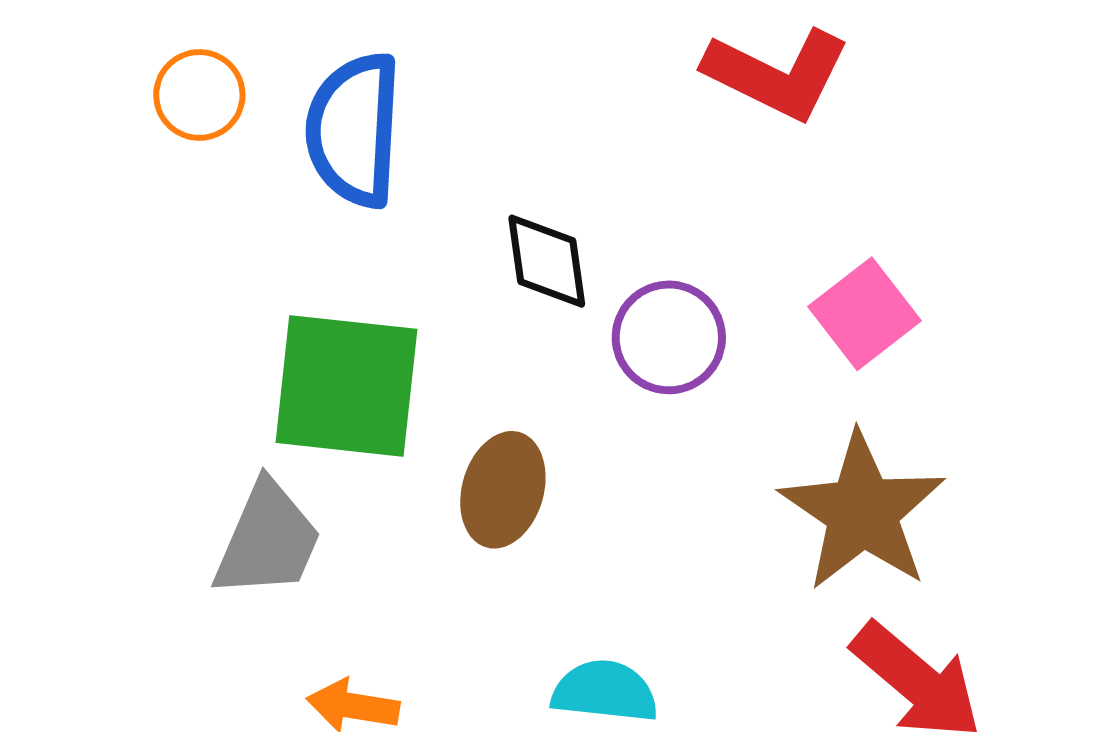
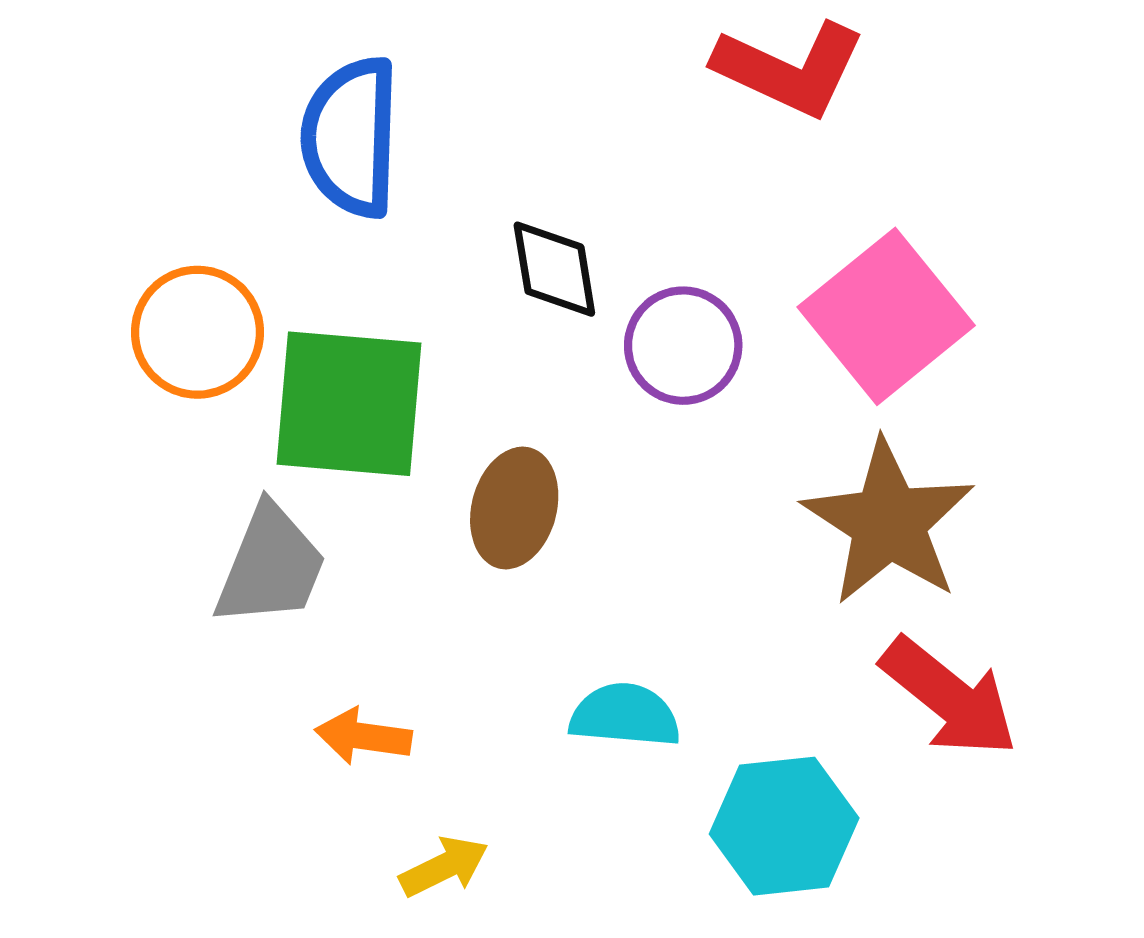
orange circle: (199, 95) -> (197, 332), moved, size x1.4
pink square: (865, 314) -> (886, 316), size x1.5

